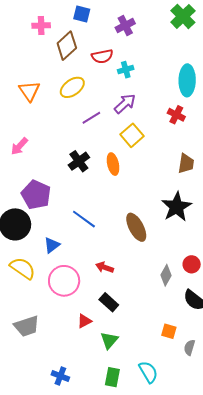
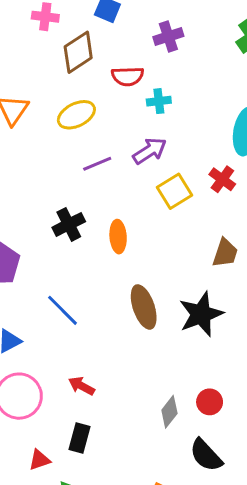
yellow square: (132, 135) -> (175, 191), moved
brown ellipse: (136, 227) -> (144, 307), moved
black rectangle: (109, 302) -> (80, 438), turned 54

